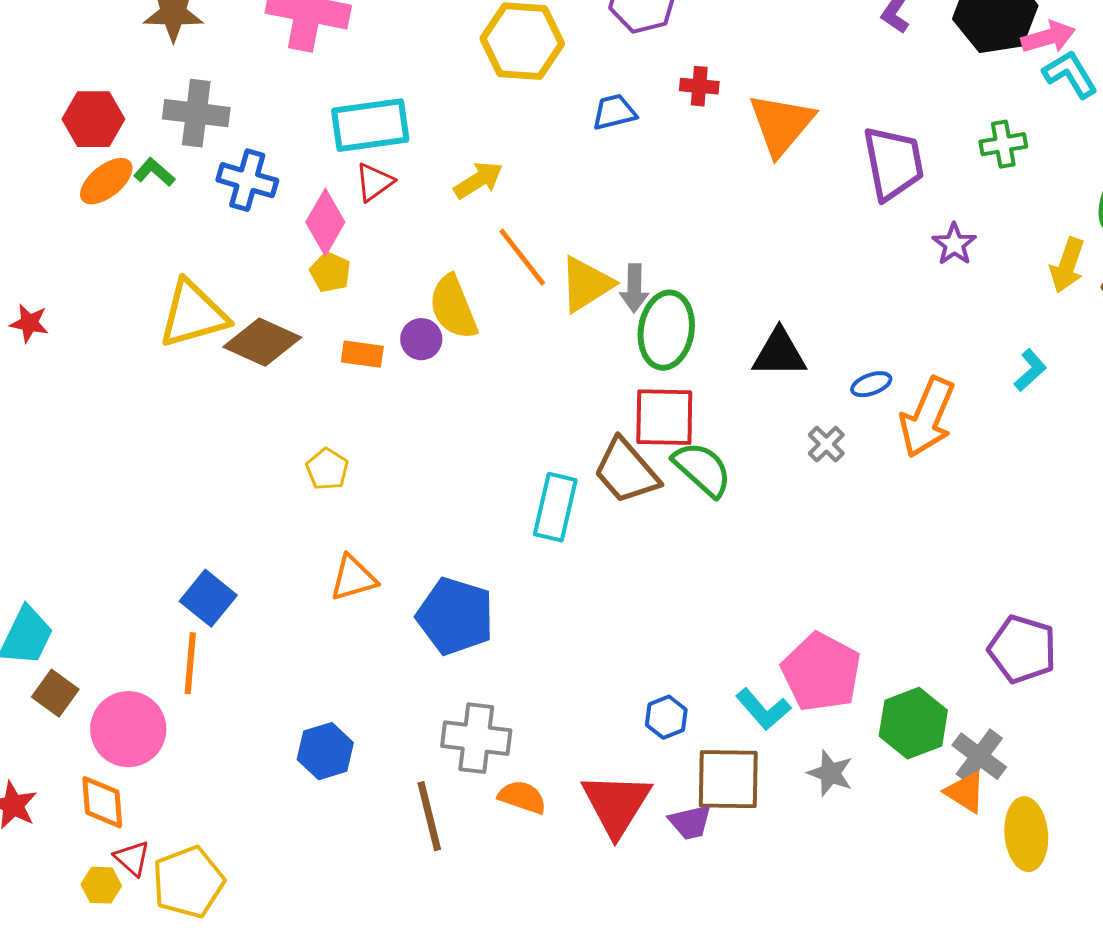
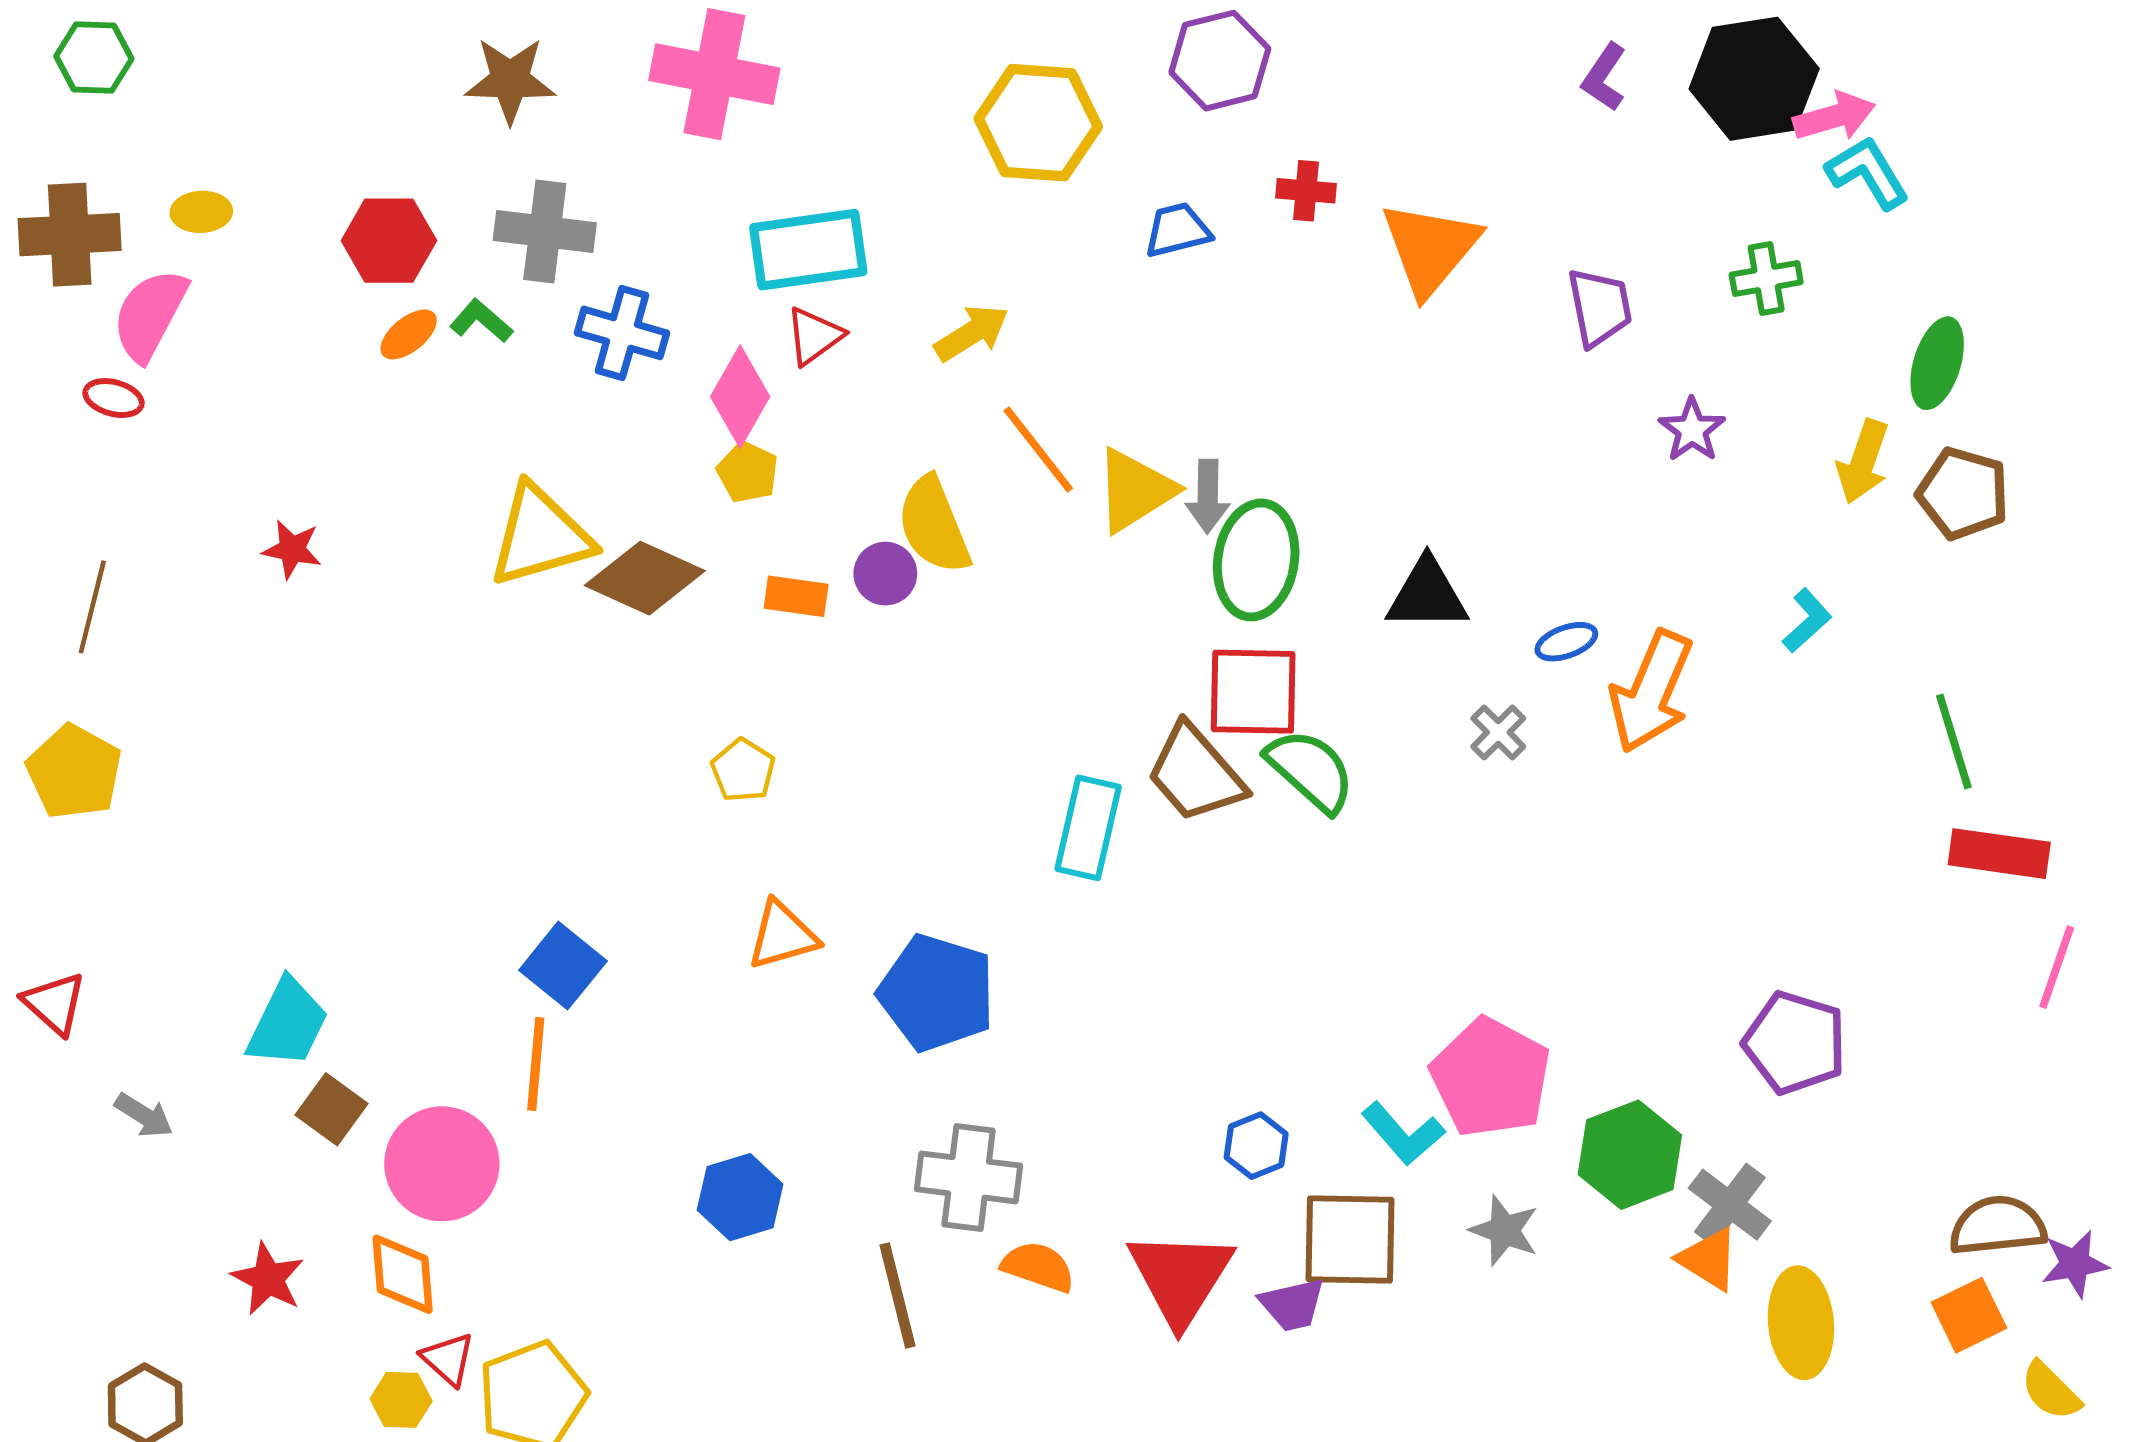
purple trapezoid: (893, 163) -> (1600, 307), size x0.7
orange ellipse: (106, 181) -> (409, 334), size x0.7

